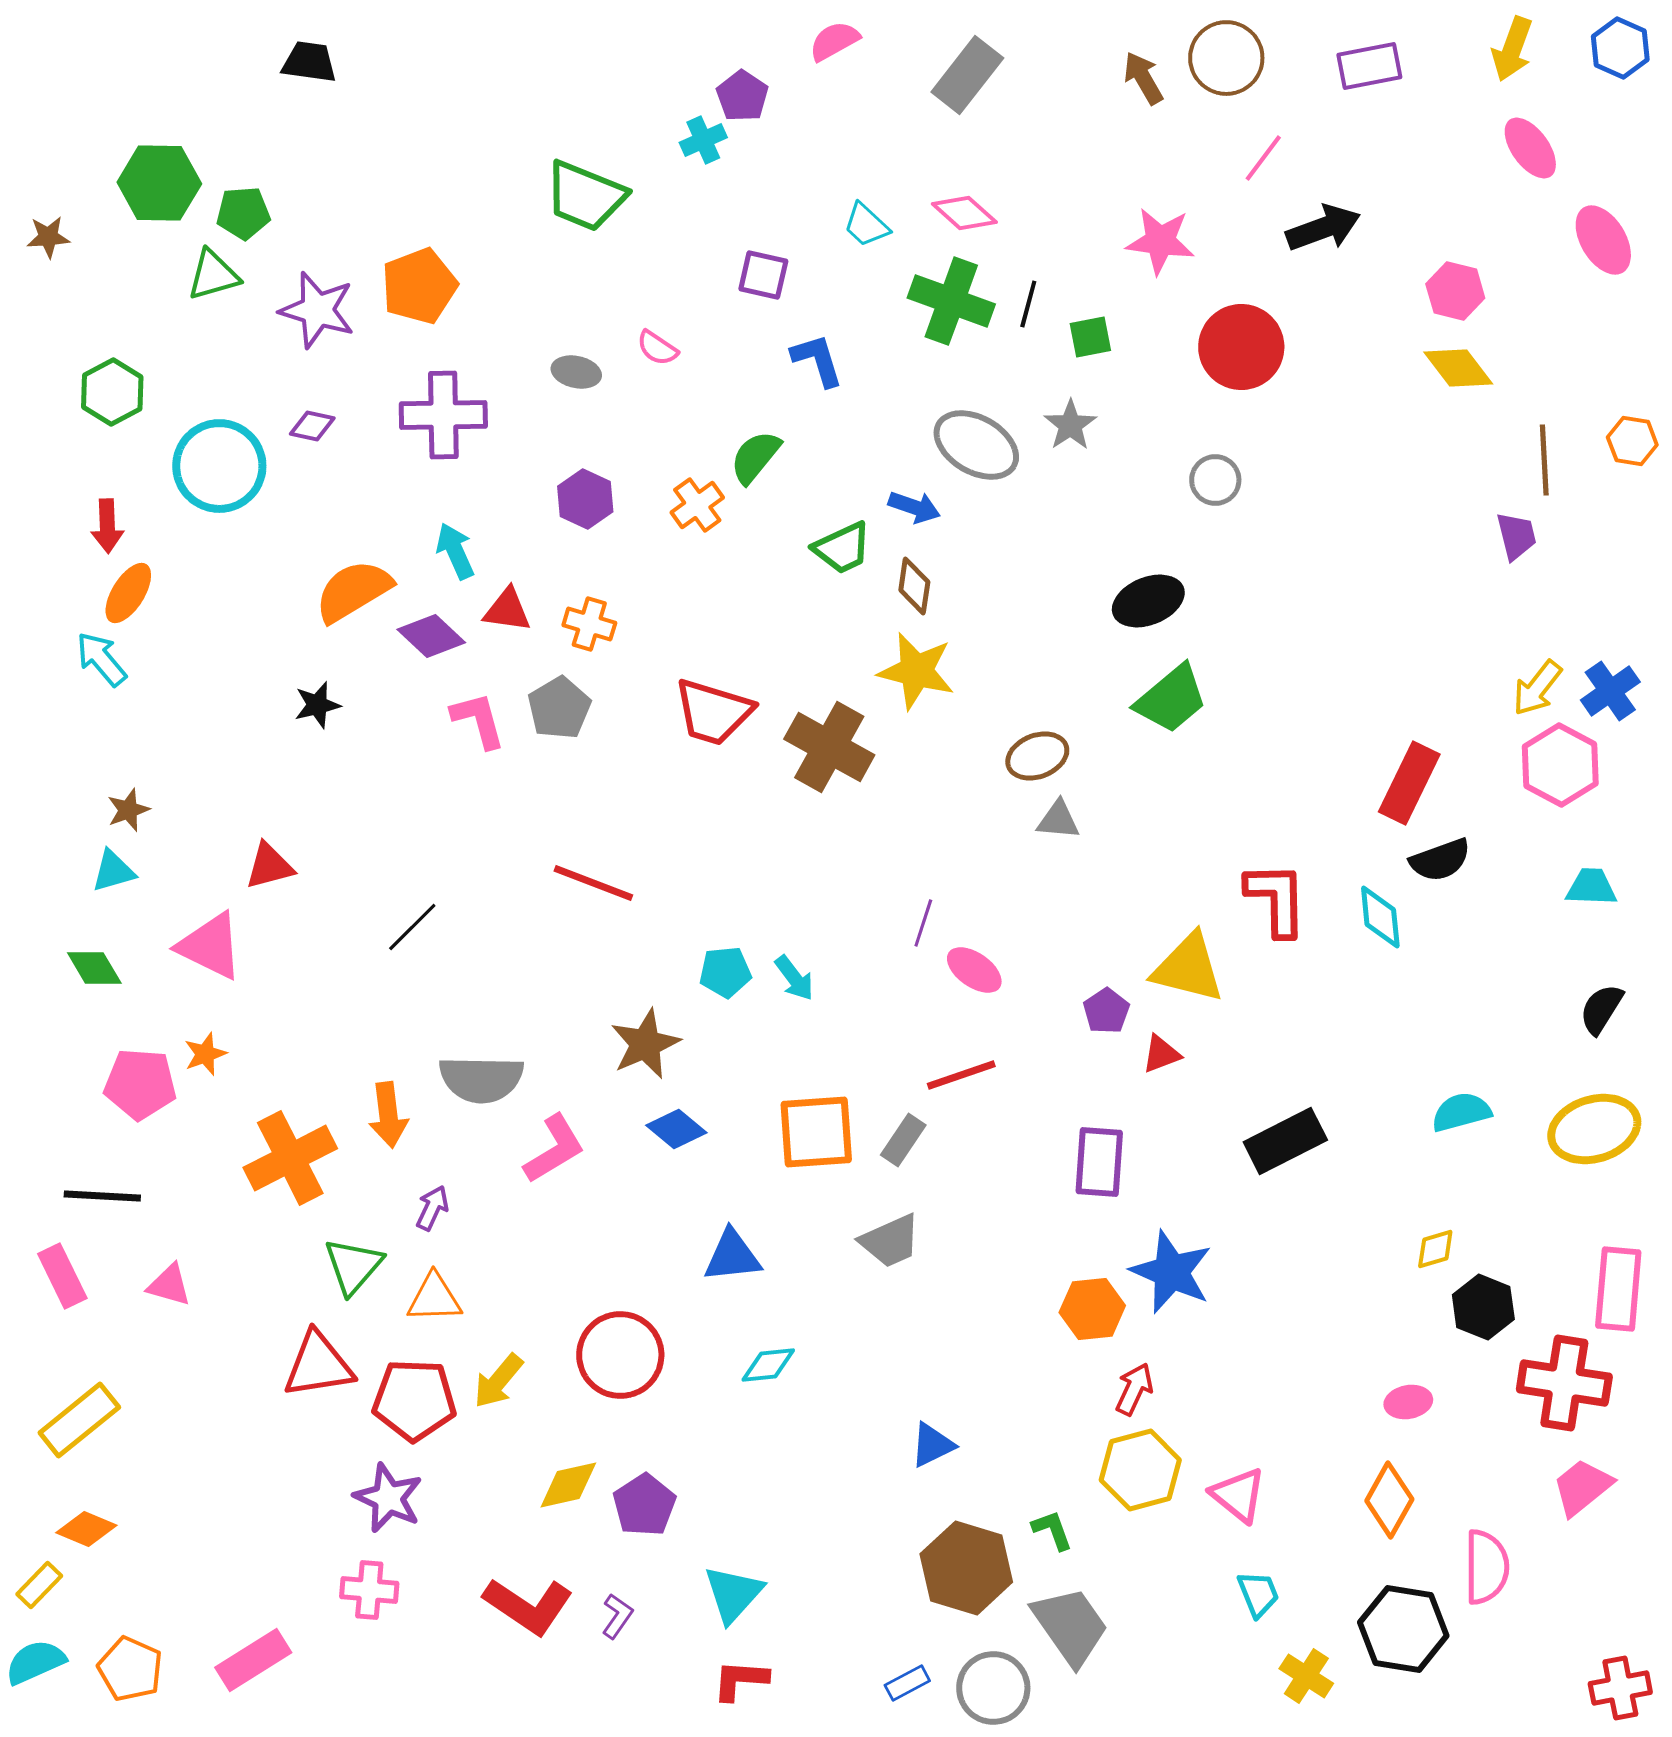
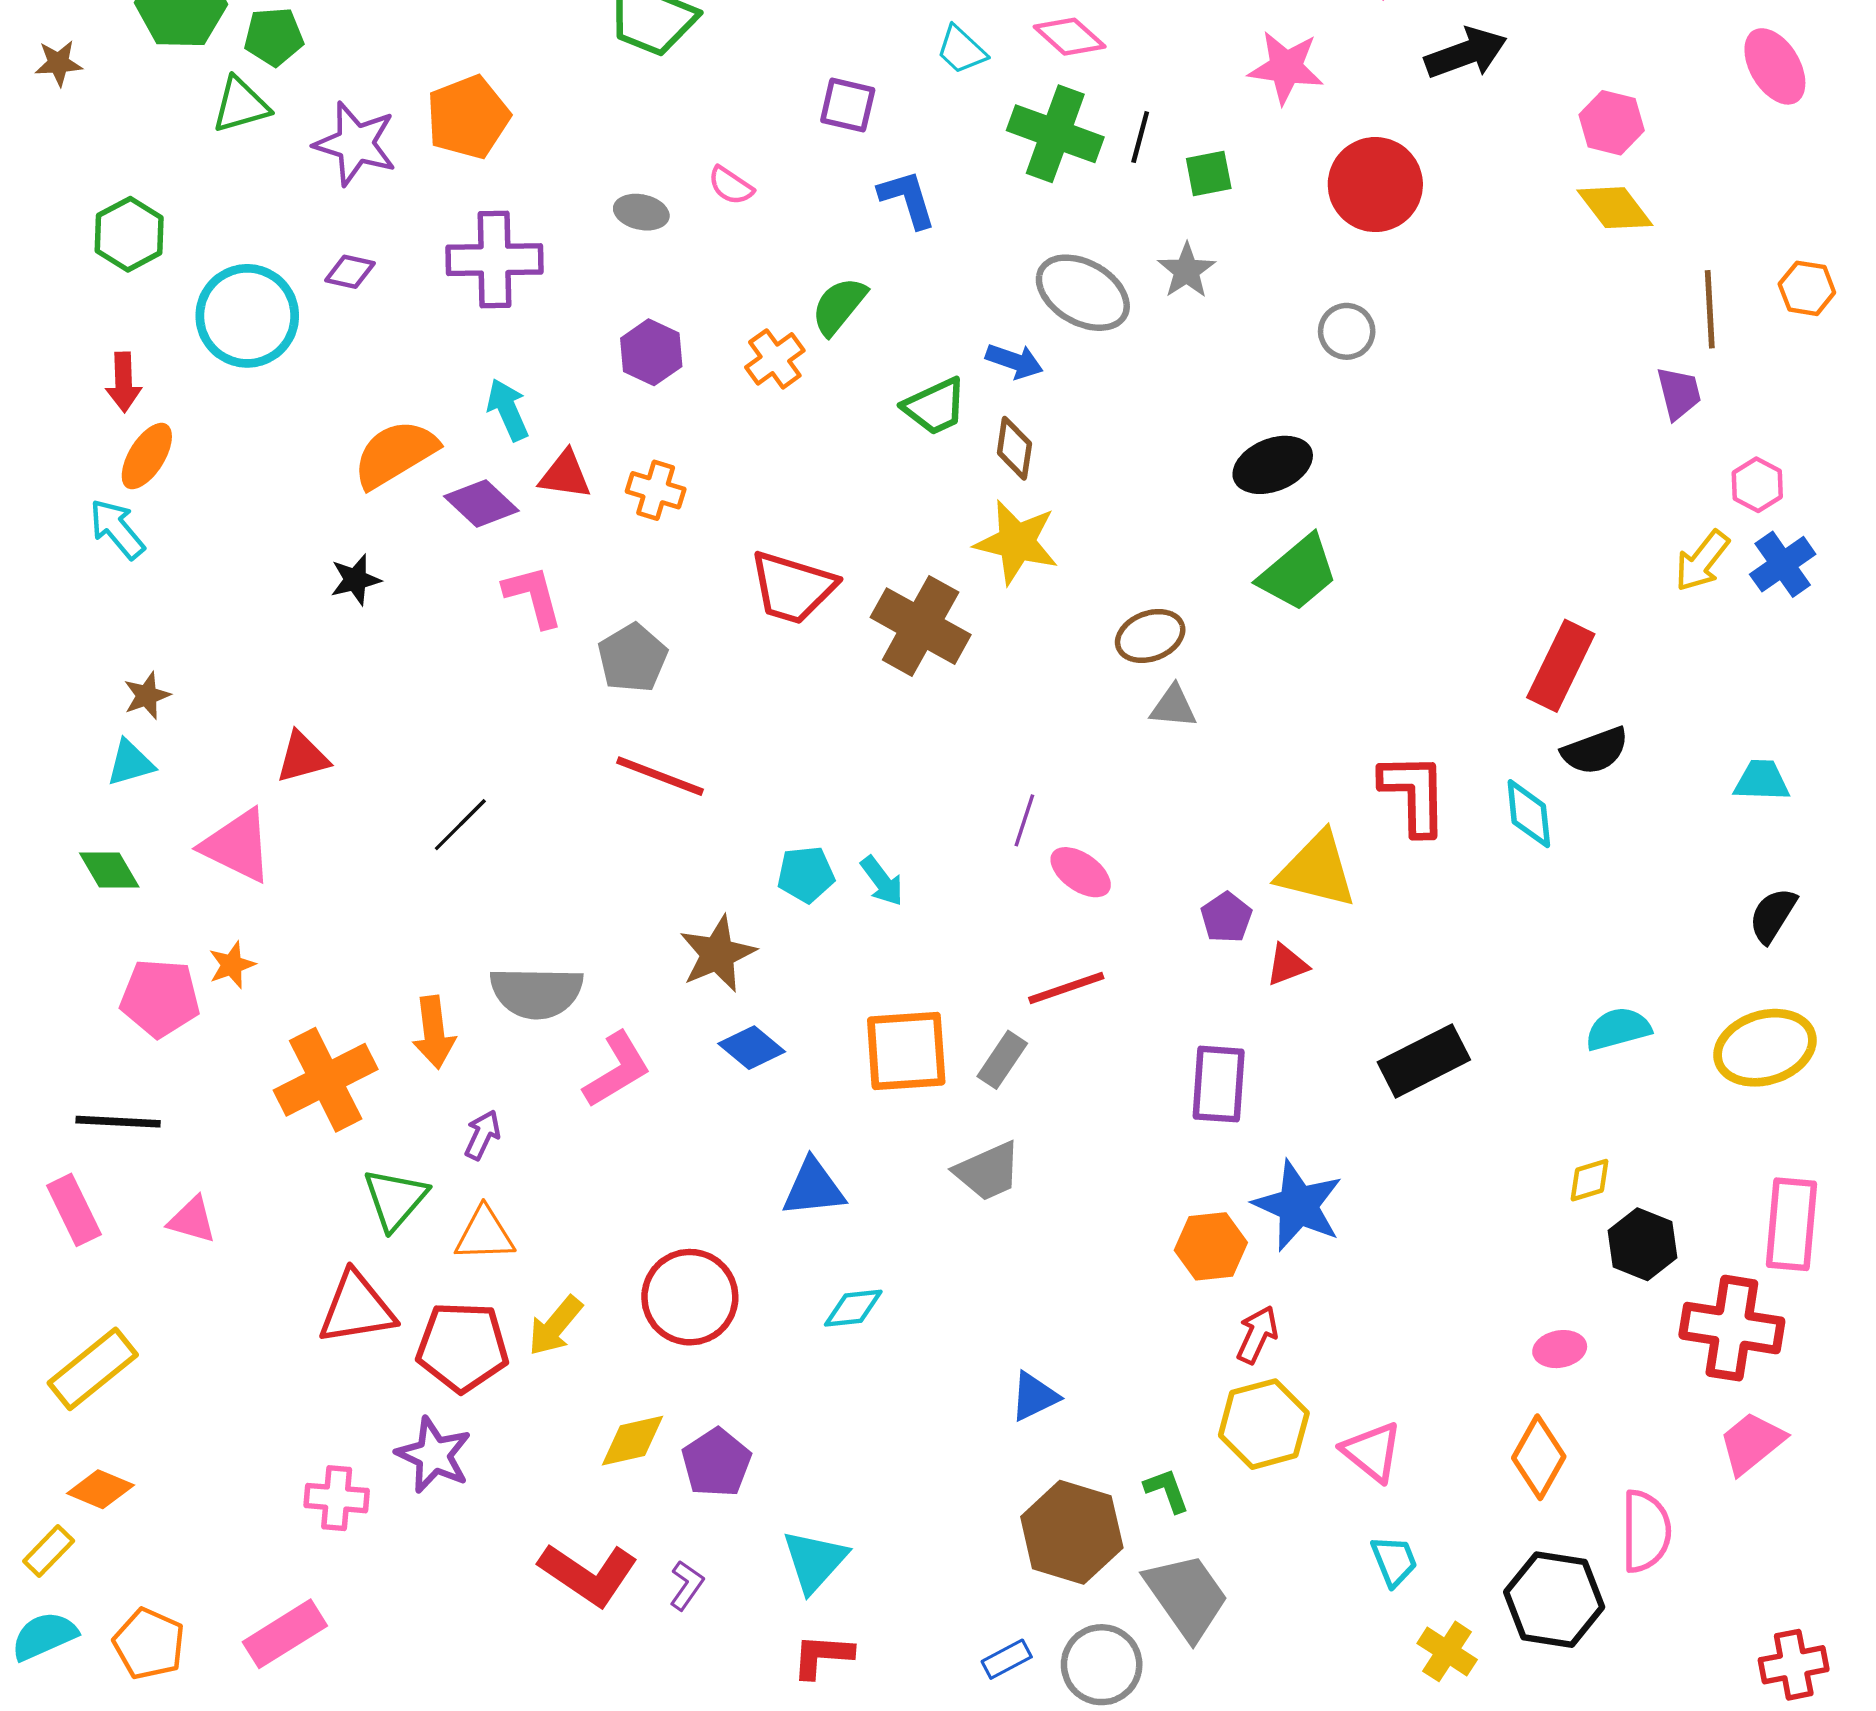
gray pentagon: (559, 708) -> (632, 658), moved
pink hexagon: (1560, 765) -> (1757, 485), moved, size x0.6
pink cross: (369, 1590) -> (337, 1498), moved

